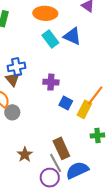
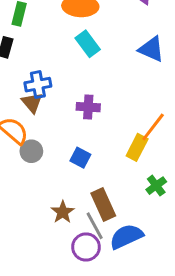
blue triangle: (72, 36) -> (151, 49), moved
blue square: (66, 103) -> (80, 158), moved
green cross: (97, 135) -> (156, 186), turned -32
brown star: (25, 154) -> (63, 212), moved

